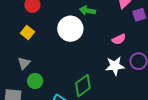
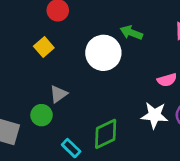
gray triangle: (24, 63) -> (58, 94), moved

